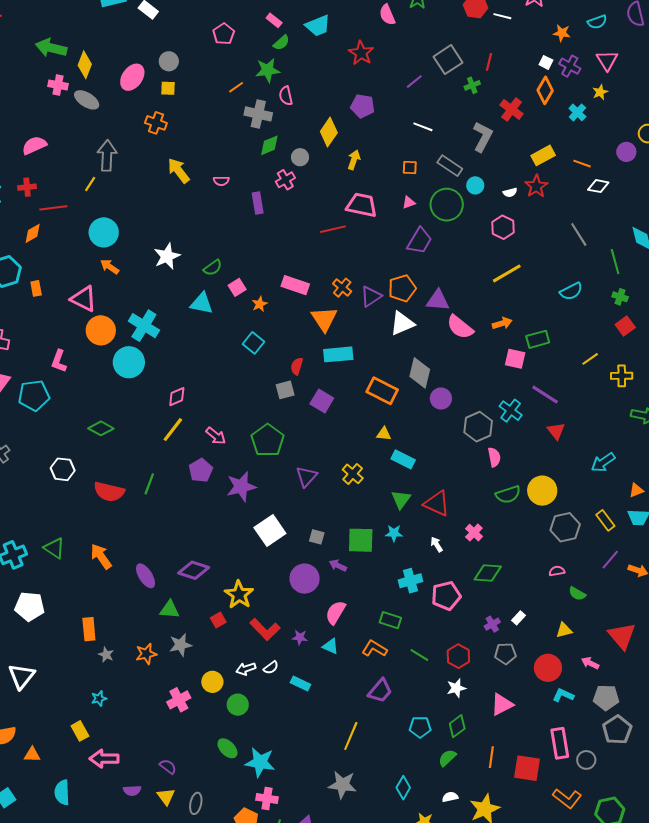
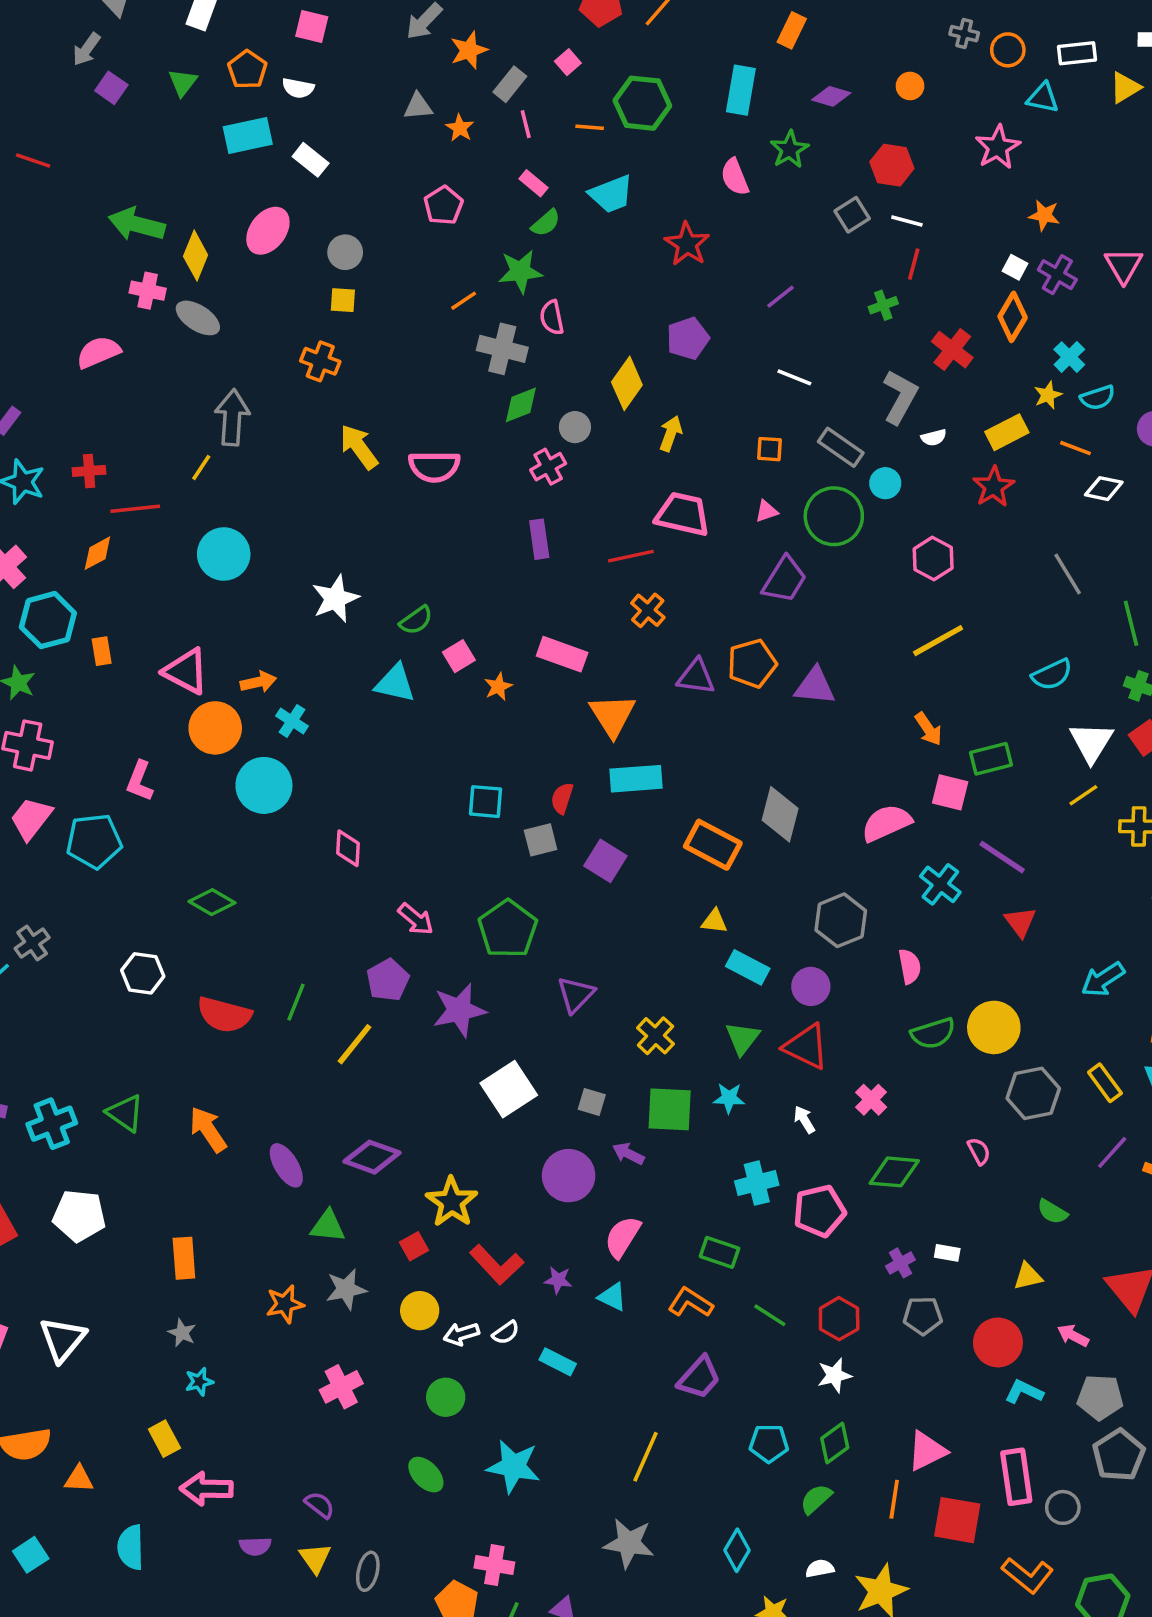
white line: (502, 16) -> (907, 221), moved
cyan semicircle: (597, 22) -> (1098, 398), moved
gray square: (448, 60) -> (852, 215), moved, size x0.7
pink ellipse: (132, 77) -> (268, 231), moved
yellow star: (600, 92) -> (1048, 395), moved
purple pentagon: (363, 106) -> (688, 338), turned -30
pink semicircle: (34, 145) -> (98, 352), moved
pink semicircle: (221, 181) -> (434, 466), size x1.8
white semicircle: (510, 192) -> (934, 438), moved
purple rectangle: (258, 203) -> (539, 539), moved
orange arrow: (110, 267) -> (258, 682), moved, turned 132
orange cross: (342, 288) -> (648, 610), moved
purple triangle: (371, 296) -> (696, 677), turned 40
white triangle: (402, 323) -> (1091, 742), moved, turned -36
orange arrow: (502, 323) -> (928, 729), turned 72
cyan cross: (144, 326) -> (292, 721), size x0.6
pink semicircle: (460, 327) -> (886, 823), moved, turned 116
cyan square: (253, 343) -> (485, 802), moved, turned -35
pink diamond: (177, 397) -> (348, 848), turned -65
purple circle: (441, 398) -> (811, 986), moved
gray hexagon: (478, 427) -> (841, 920), moved
yellow line: (173, 430) -> (354, 1044), moved
yellow cross: (353, 474) -> (655, 1036), moved
pink semicircle: (557, 571) -> (979, 1151), moved, turned 70
white rectangle: (518, 618) -> (947, 1253), turned 56
gray star: (106, 655) -> (182, 1333), moved
yellow circle: (212, 682) -> (420, 1311), moved
pink triangle: (502, 704) -> (927, 1451), moved
cyan star: (260, 762) -> (513, 1466), moved

